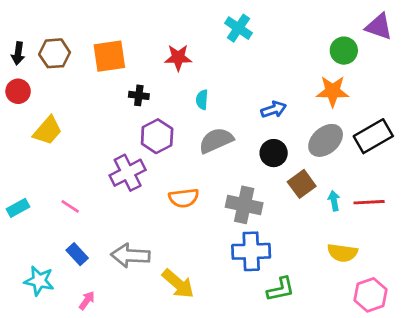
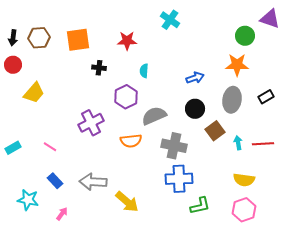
purple hexagon: (157, 136) -> (126, 97), moved
black rectangle: (373, 136) -> (266, 97), size x0.6
gray semicircle: (216, 140) -> (154, 116), moved
gray ellipse: (326, 140) -> (232, 100), turned -40
pink hexagon: (370, 295) -> (244, 210), moved

